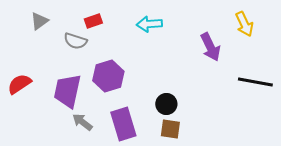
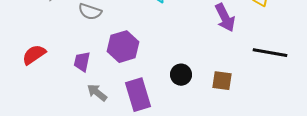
purple trapezoid: (67, 91) -> (82, 62), size x0.6
brown square: (170, 129) -> (222, 81), moved

